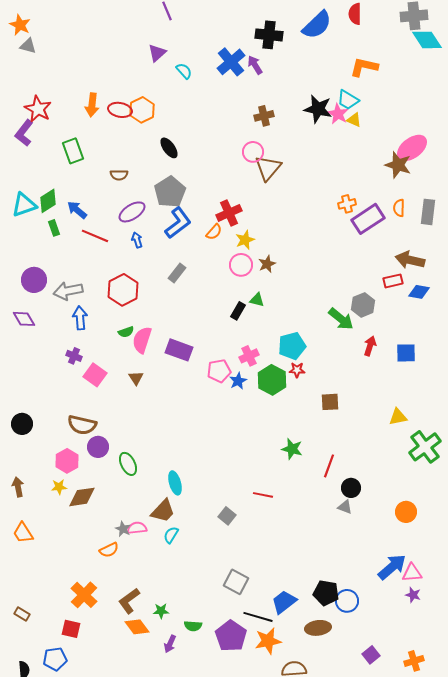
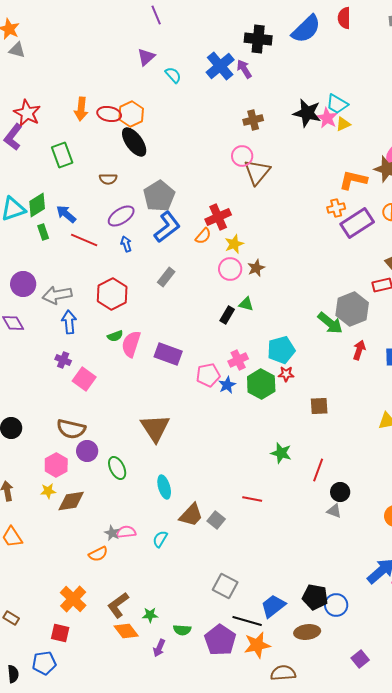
orange L-shape: (364, 67) -> (353, 180), moved
yellow triangle: (354, 120) -> (343, 124), turned -49
black ellipse: (169, 148) -> (134, 142), moved, size x1.4
gray hexagon: (363, 305) -> (352, 309), size x1.4
brown triangle: (136, 378) -> (155, 428), moved, size x2.0
brown trapezoid: (163, 511) -> (191, 515), moved

